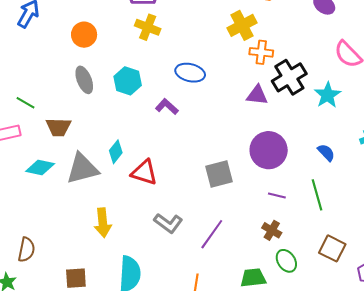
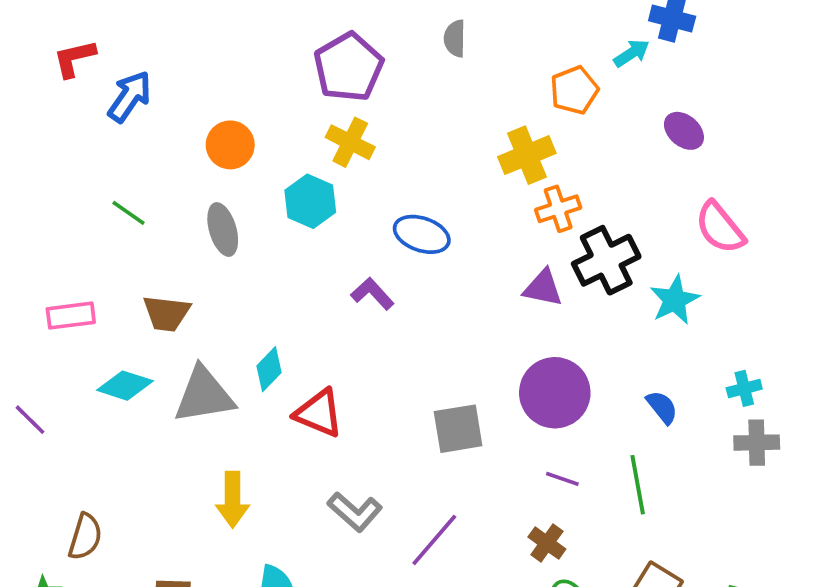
orange cross: (261, 52) -> (558, 209), turned -30
cyan hexagon: (128, 81) -> (310, 201), moved
green line: (25, 103) -> (129, 213), moved

